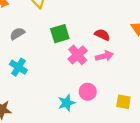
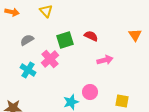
red semicircle: (102, 35) -> (91, 36), moved
pink cross: (78, 55) -> (50, 59), moved

